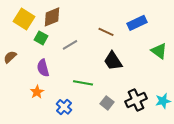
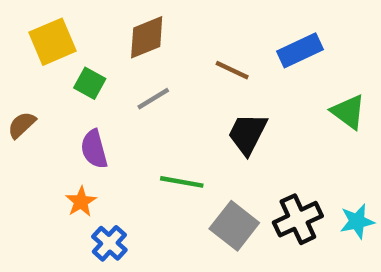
brown diamond: (52, 17) -> (147, 37), moved
yellow square: (24, 19) -> (52, 42), turned 35
black trapezoid: (113, 61) -> (247, 134), turned 60
gray square: (107, 103) -> (234, 226), size x1.5
blue cross: (64, 107) -> (109, 243), moved

